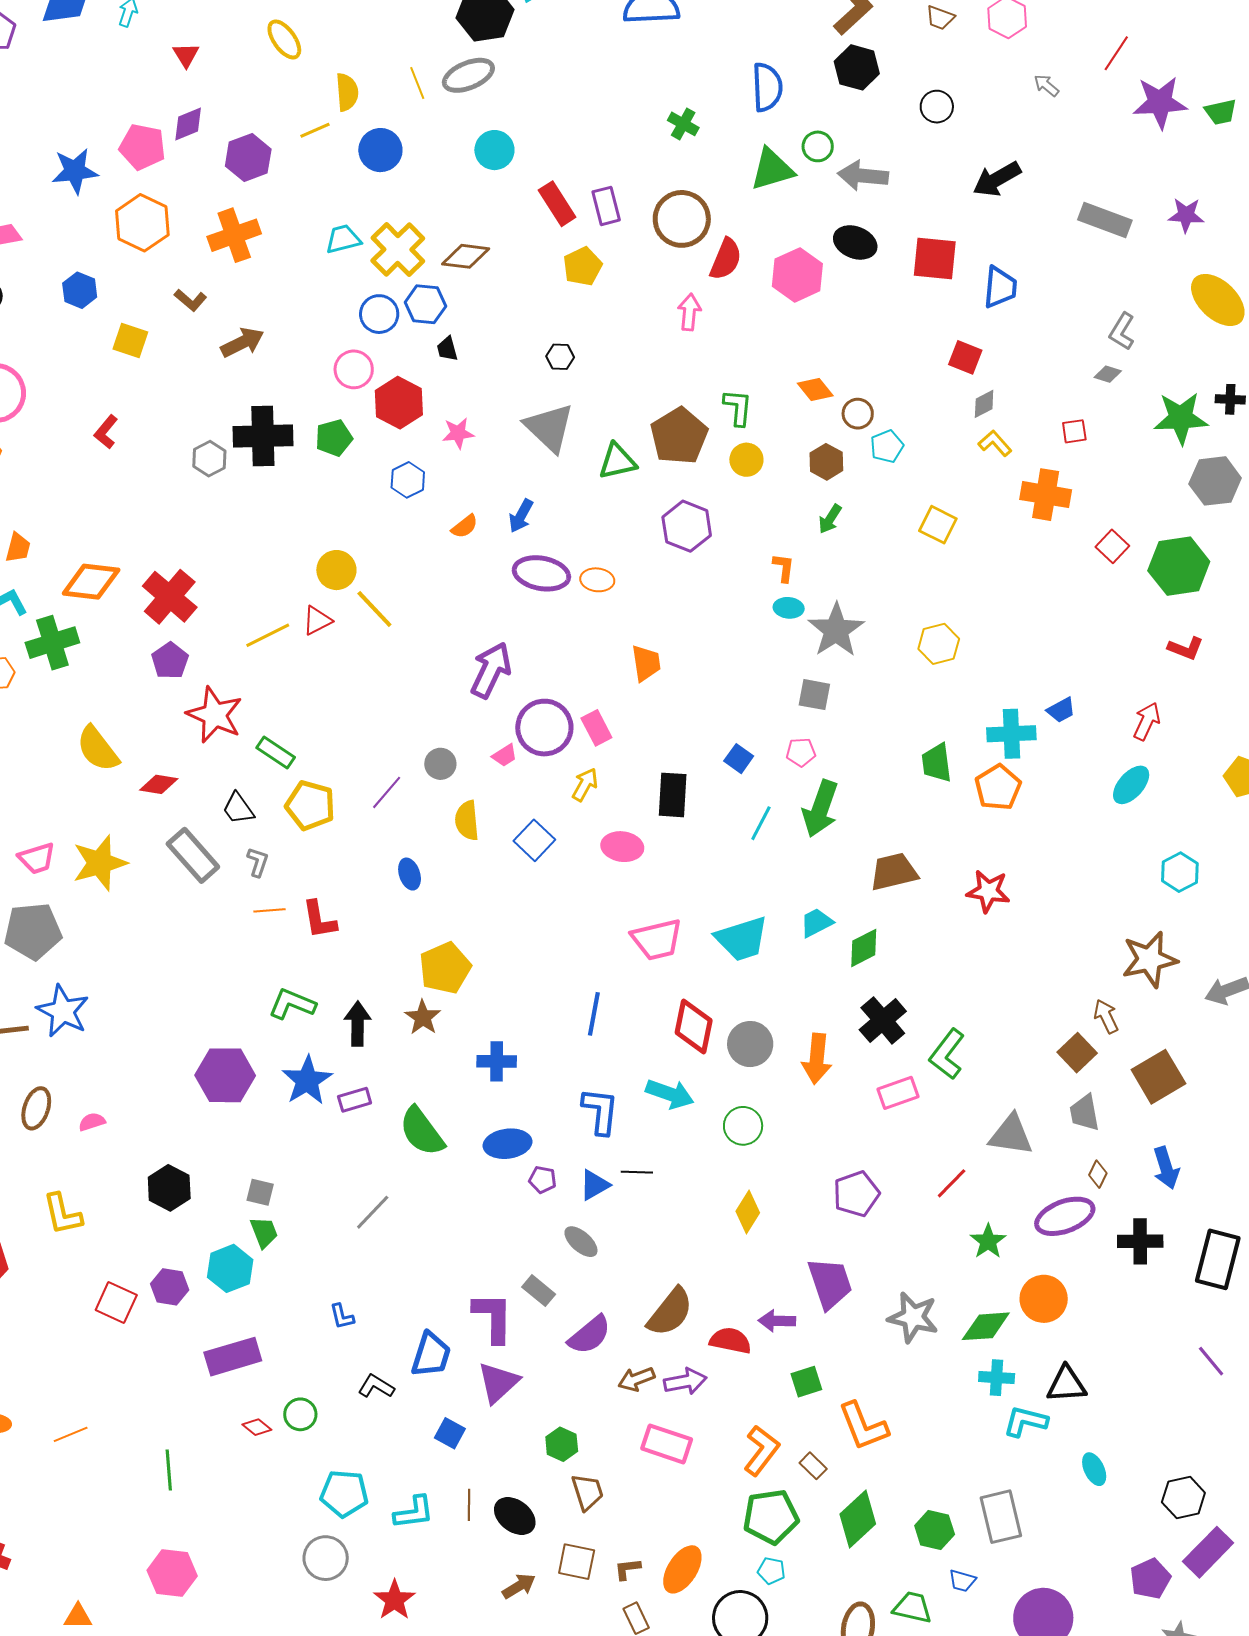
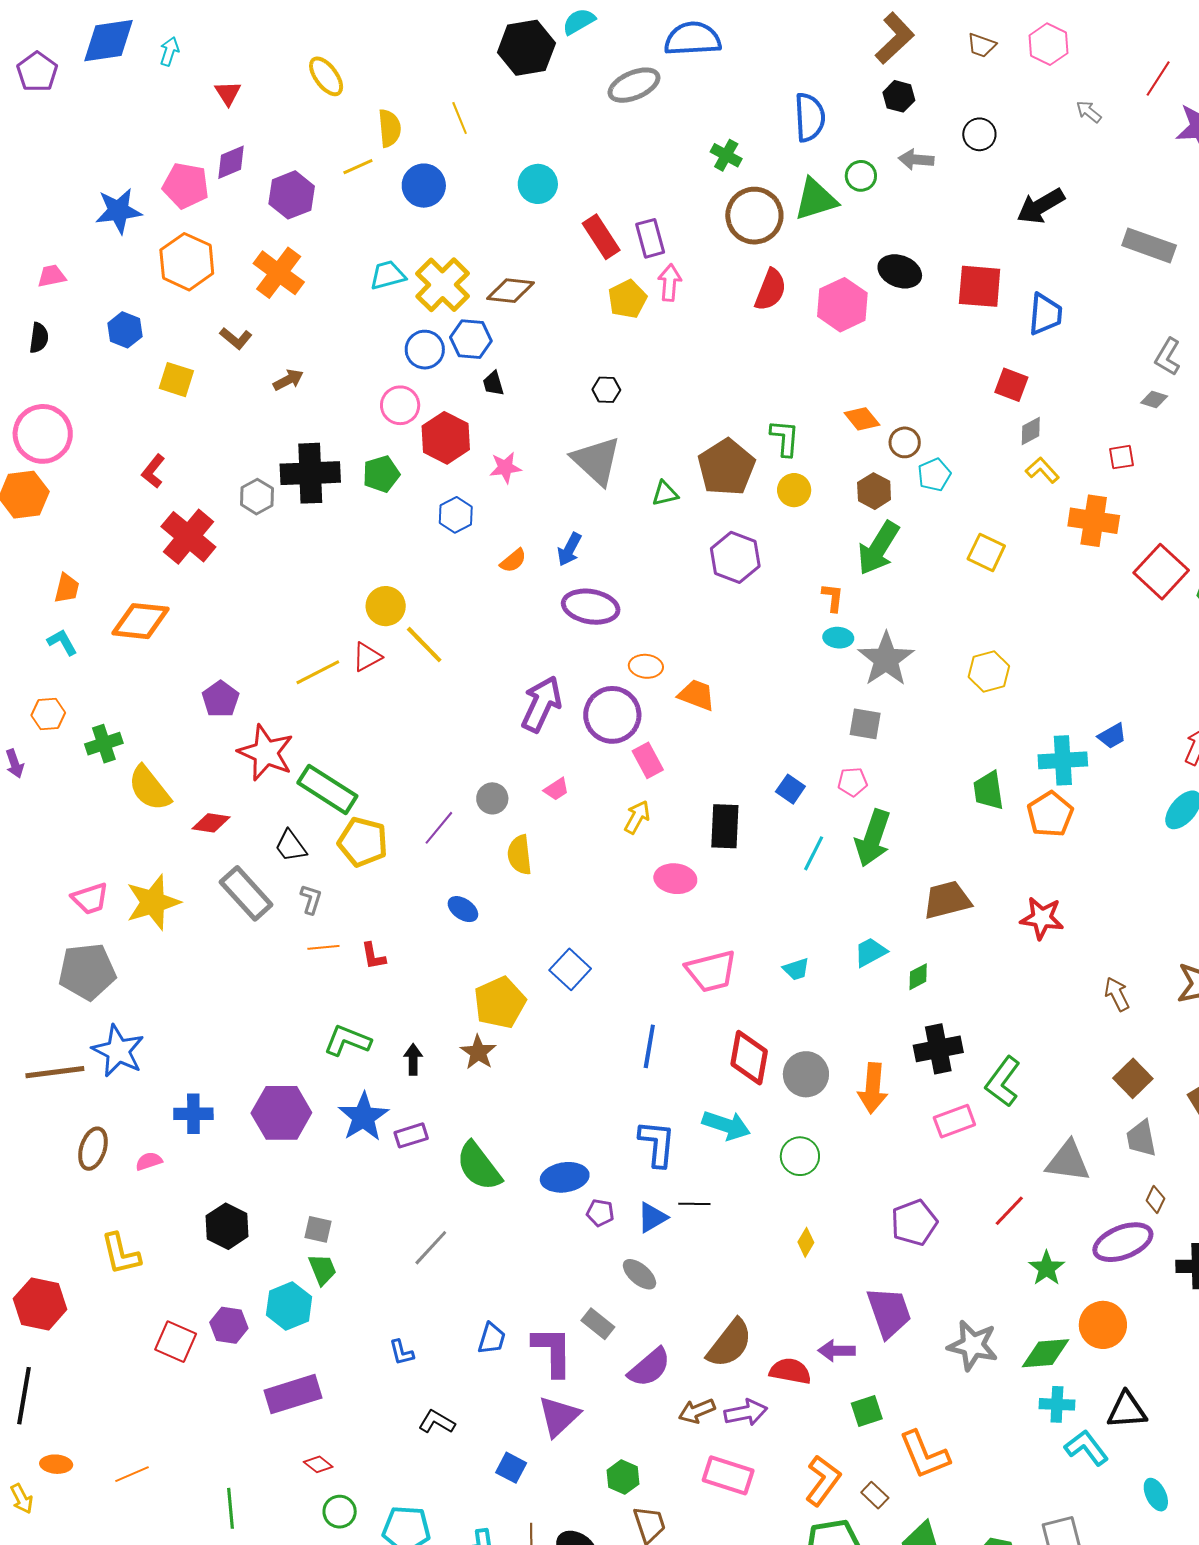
black hexagon: (857, 67) -> (899, 96), size x0.7
gray ellipse: (468, 75) -> (634, 85), moved
gray arrow: (863, 176) -> (916, 160), moved, size x0.7
brown circle: (682, 219) -> (754, 216), moved
orange cross: (234, 235) -> (279, 273), turned -33
pink arrow: (689, 312) -> (670, 283), moved
brown arrow: (242, 342) -> (288, 380), size x0.7
green triangle: (617, 461) -> (665, 494), size x0.7
green arrow: (830, 519) -> (878, 548), size x1.8
red square: (1112, 546) -> (1161, 572), size x1.6
orange ellipse: (597, 580) -> (646, 666), moved
red cross: (170, 597) -> (188, 537), moved
green cross: (52, 643) -> (104, 744), moved, size x0.7
orange trapezoid: (646, 663) -> (697, 695), turned -60
purple circle: (544, 728) -> (612, 715), moved
green rectangle: (276, 752) -> (327, 789), size x1.5
blue square: (534, 840) -> (570, 969), moved
blue ellipse: (410, 874) -> (463, 909), turned -36
red L-shape: (319, 920) -> (373, 956), size x0.7
cyan trapezoid: (742, 939) -> (796, 969), size x0.5
green diamond: (864, 948) -> (918, 977), size x0.7
brown arrow: (1106, 1016) -> (1117, 994), moved
black cross: (883, 1020) -> (938, 1049), turned 30
black arrow: (358, 1024) -> (413, 1059), size x0.7
blue cross: (497, 1061) -> (193, 1114), moved
yellow diamond: (748, 1212) -> (806, 1242), size x0.7
blue trapezoid: (431, 1355) -> (492, 1338), moved, size x0.7
green circle: (300, 1414) -> (340, 1512), moved
cyan L-shape: (1025, 1421) -> (1086, 1448), turned 39

